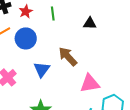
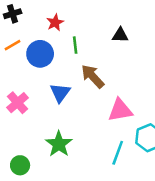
red star: (26, 11) -> (55, 23), moved
green line: (53, 13) -> (75, 45), moved

